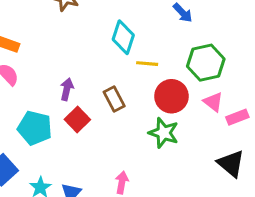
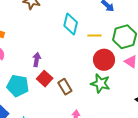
yellow line: (147, 64) -> (95, 36), moved
brown rectangle: (114, 99) -> (65, 87), moved

